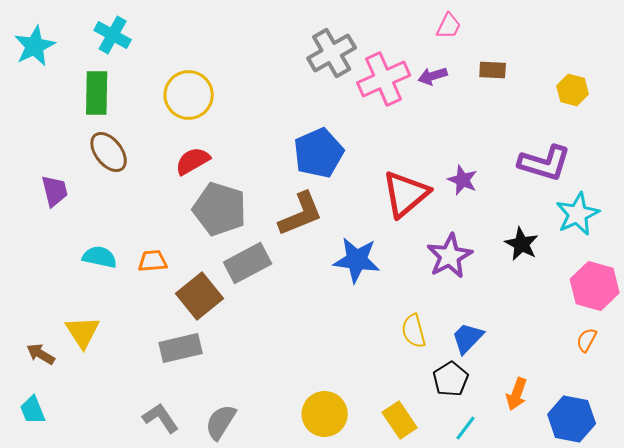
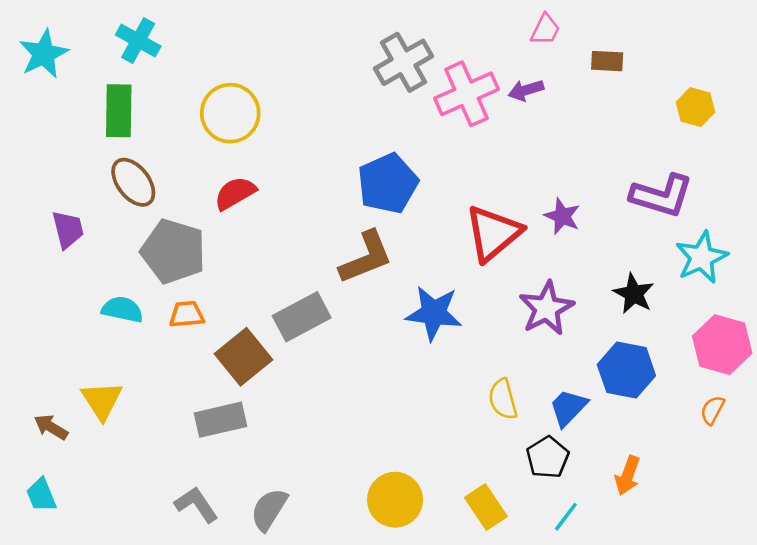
brown rectangle: (493, 70) -> (607, 61), moved
gray pentagon: (220, 209) -> (173, 251), moved
blue hexagon: (572, 419) -> (626, 370), moved

